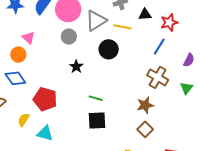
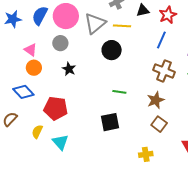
gray circle: (69, 37) -> (60, 43), moved
orange circle: (18, 55) -> (34, 68), moved
black star: (76, 67) -> (69, 69), moved
green line: (96, 98) -> (119, 92), moved
cyan triangle: (45, 133) -> (60, 142), turned 42

